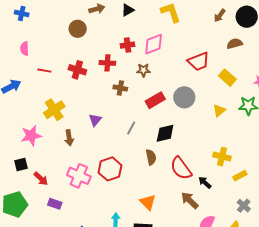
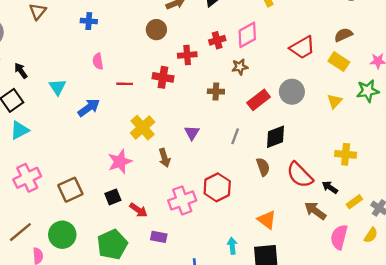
brown semicircle: (235, 44) -> (343, 35), moved
red cross: (107, 63) -> (187, 55), moved
pink cross: (79, 176) -> (182, 200), turned -35
yellow rectangle: (240, 176) -> (354, 202), moved

